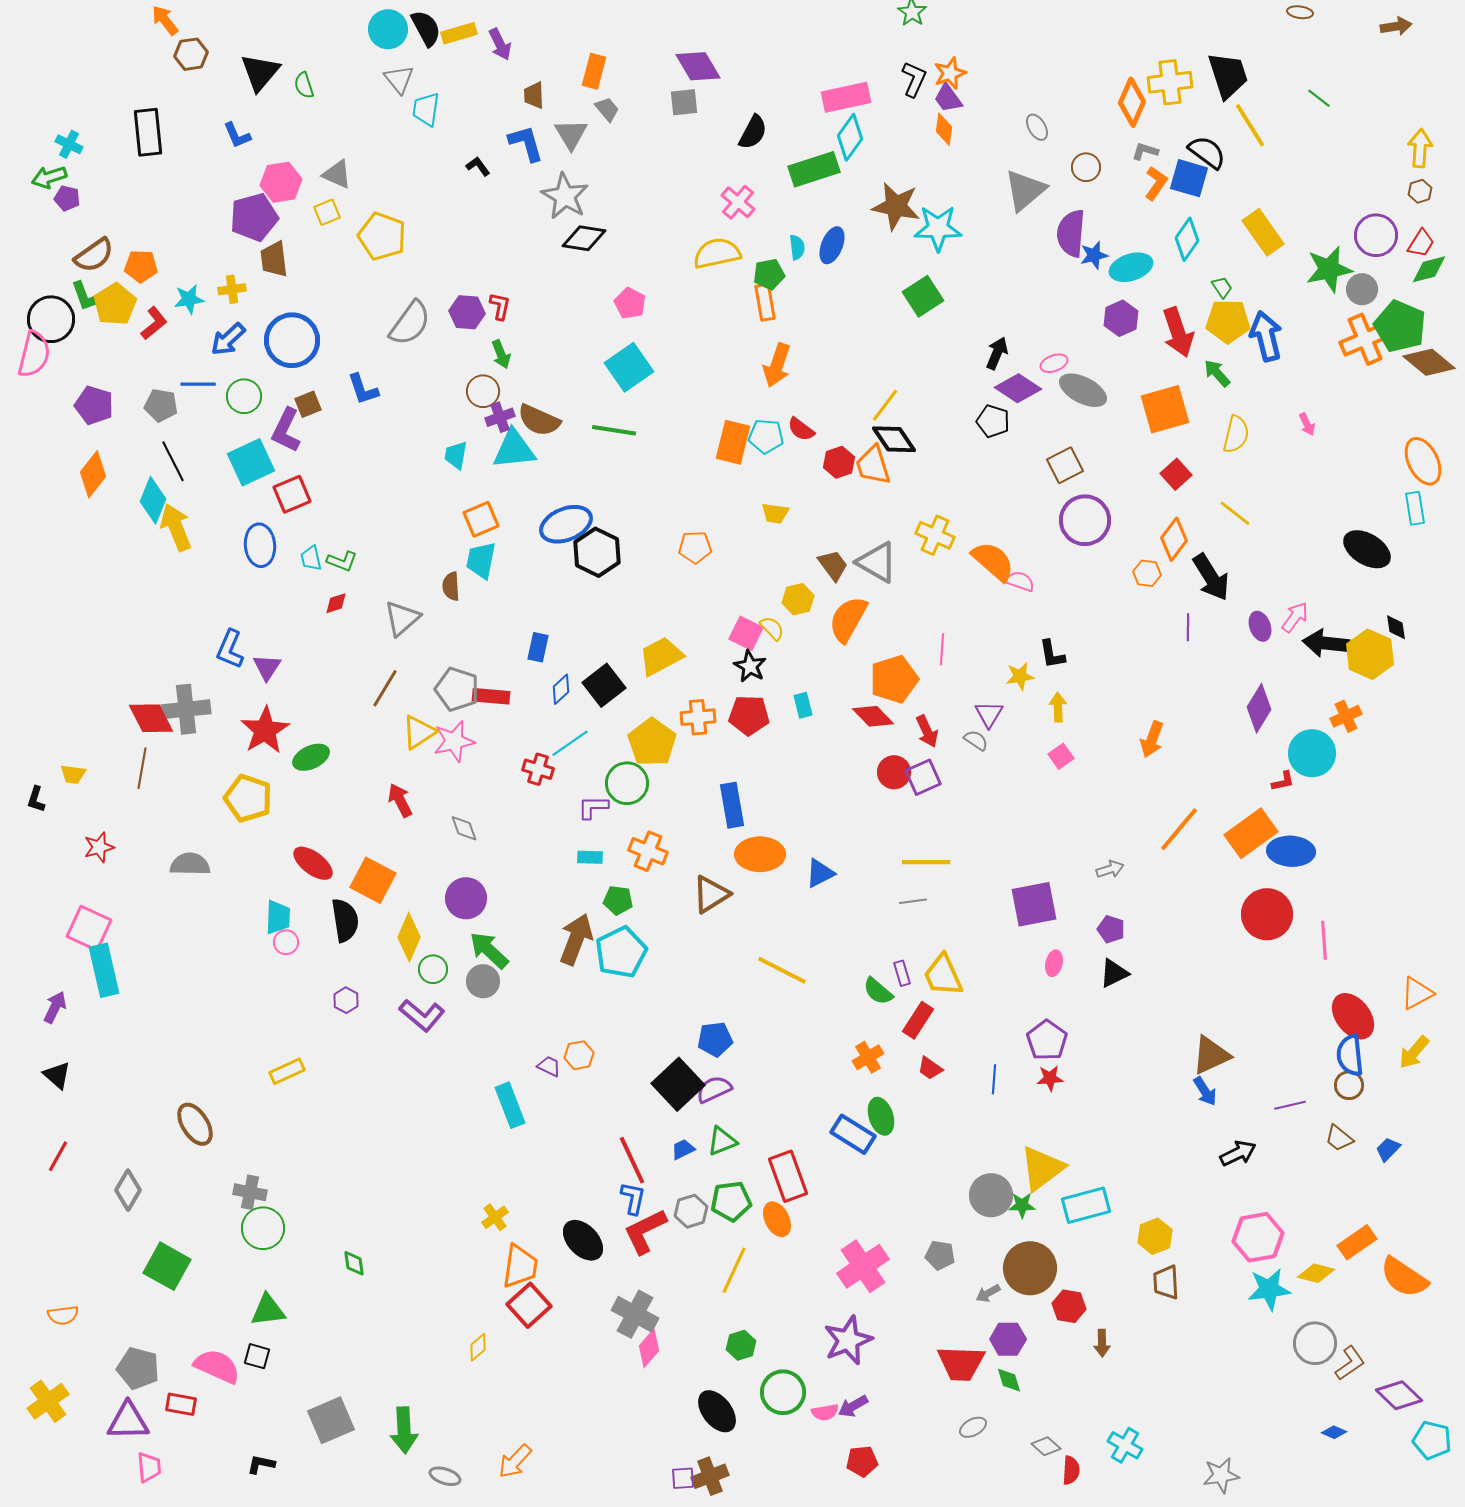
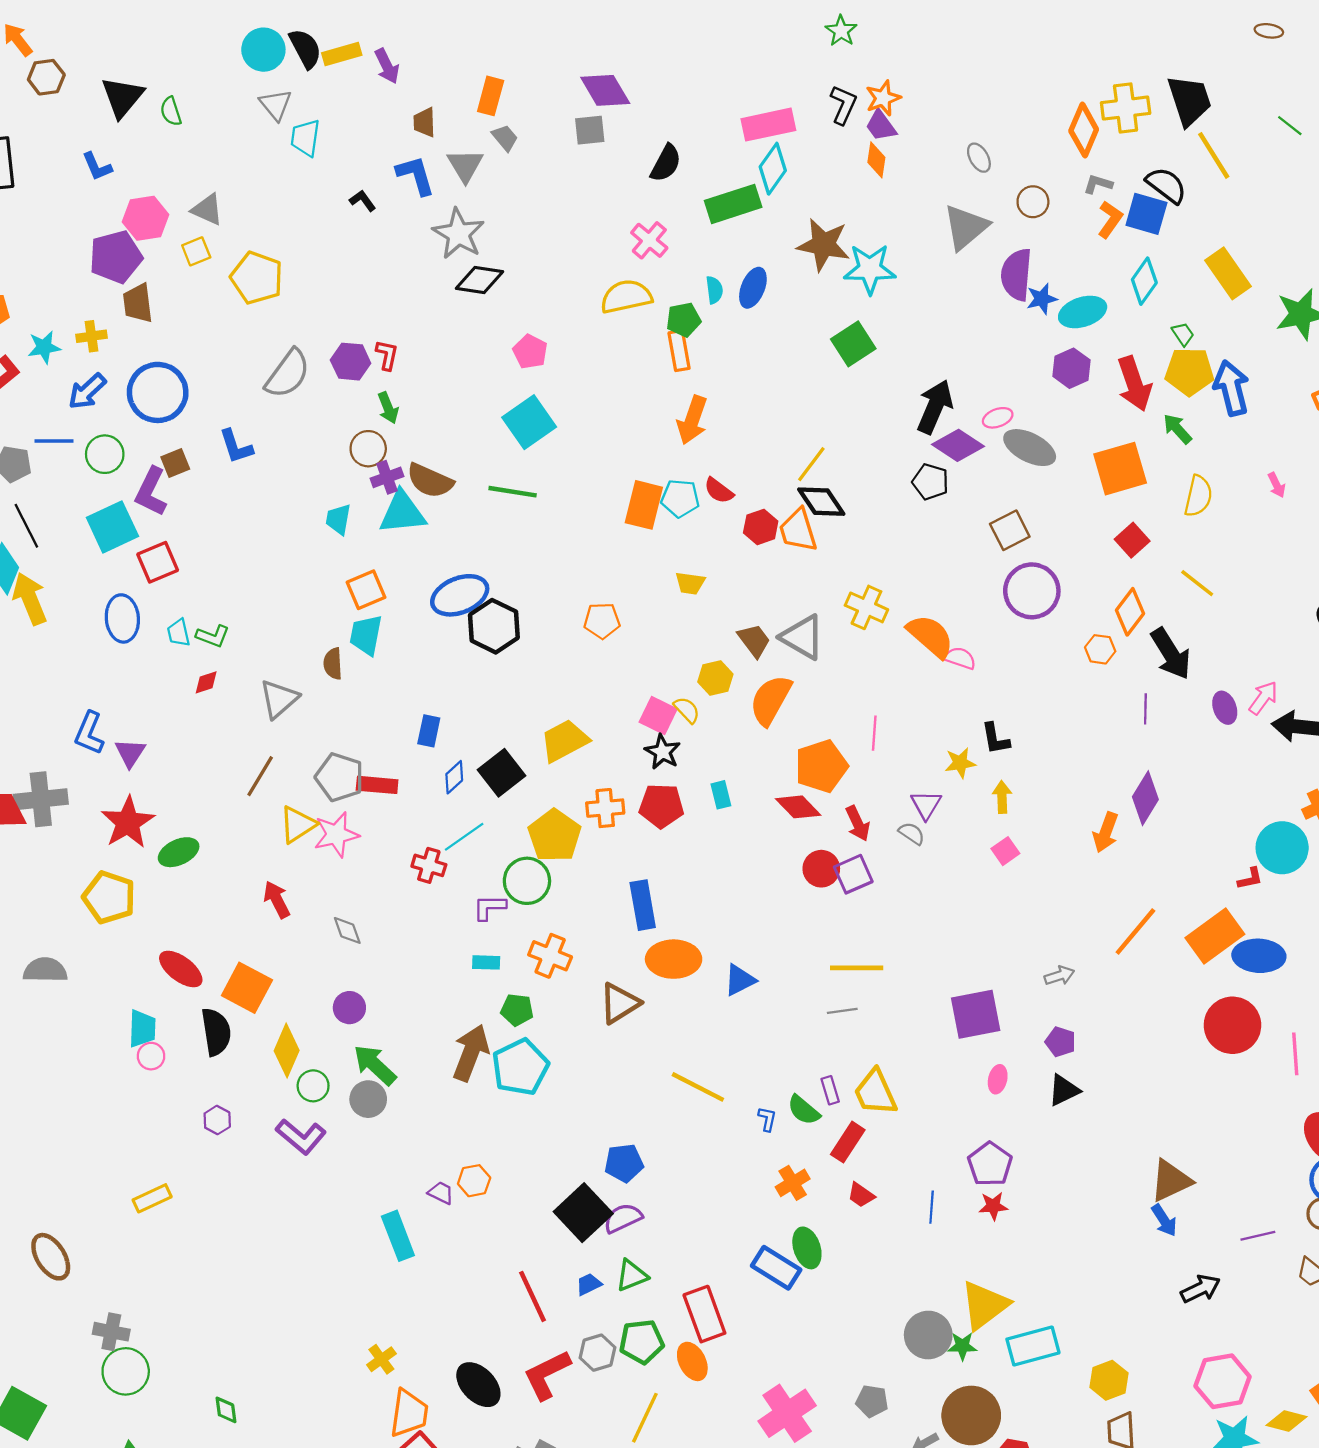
black arrow: (997, 353) -> (935, 407), size x1.5
purple diamond: (1259, 708) -> (1145, 798), moved
purple circle: (466, 898) -> (349, 1008), size x0.7
blue L-shape: (633, 1198) -> (767, 1119), moved, size x0.7

